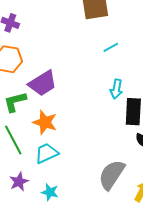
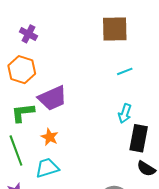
orange star: (45, 122) -> (50, 137), size x0.7

